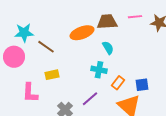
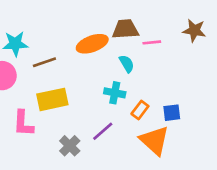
pink line: (135, 17) -> (152, 42), moved
brown line: (46, 47) -> (44, 62), turned -54
yellow rectangle: (52, 75) -> (52, 99), size x1.6

